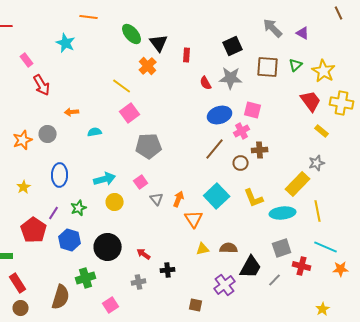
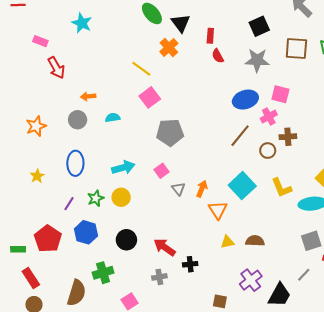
pink rectangle: (27, 60) -> (40, 41), turned -32
red semicircle: (206, 83) -> (218, 56), moved
gray circle: (48, 134) -> (78, 120), moved
yellow circle: (115, 202) -> (121, 197), moved
red pentagon: (34, 230) -> (48, 239), moved
black circle: (108, 247) -> (126, 240), size x0.7
red arrow: (144, 254) -> (165, 247), size x1.5
black trapezoid: (251, 267) -> (279, 295), moved

